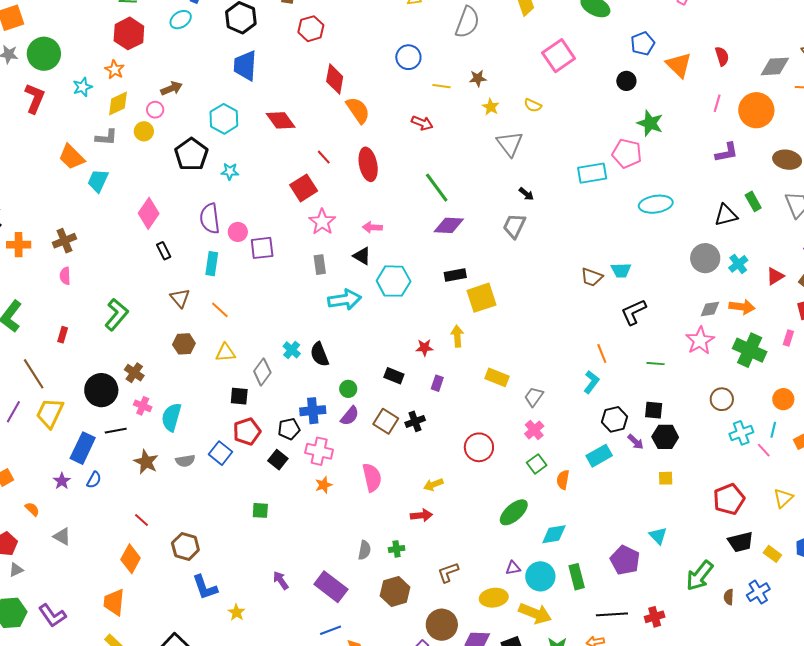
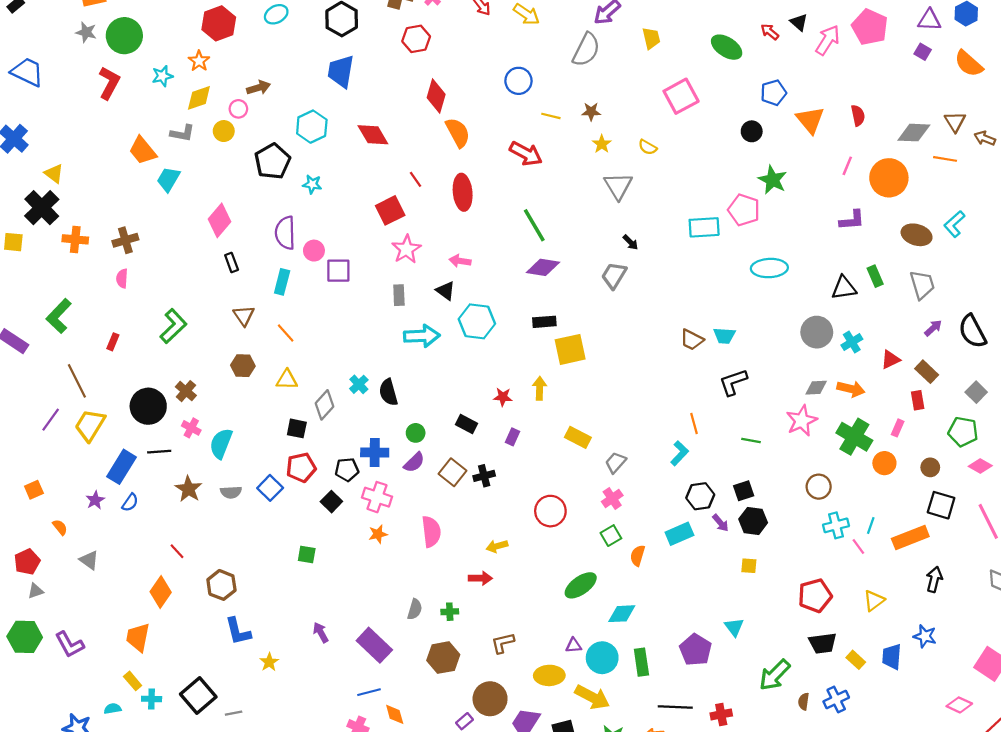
red arrow: (422, 123) -> (526, 154), size x1.4
orange circle: (783, 399) -> (884, 463), moved
black square: (654, 410) -> (744, 491), turned -30

